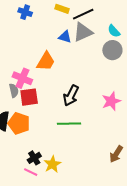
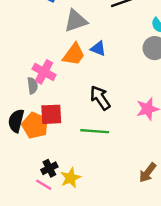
gray triangle: (83, 32) -> (76, 21), moved
blue triangle: (65, 37) -> (98, 49), moved
black arrow: (71, 96) -> (100, 98), turned 115
red square: (29, 97) -> (51, 114), moved

